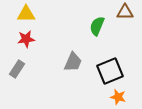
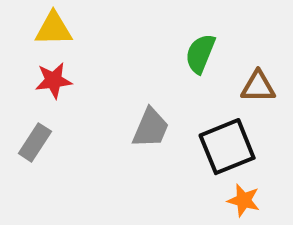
brown triangle: (125, 12) -> (258, 87), moved

